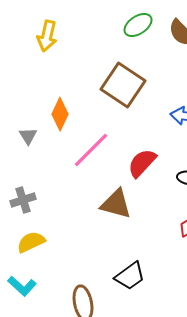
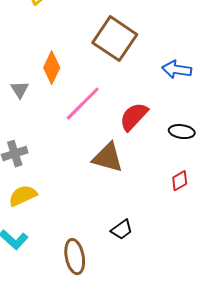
black trapezoid: (130, 276) -> (122, 230), size x0.7

